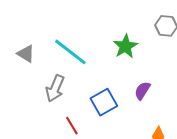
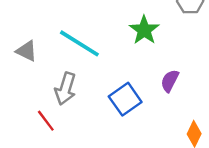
red line: (72, 126) -> (46, 121), moved

